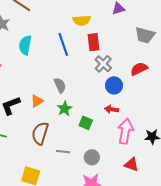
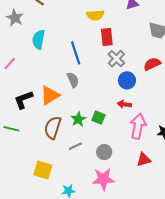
blue line: (63, 44) -> (76, 53), moved
orange triangle: (37, 101) -> (50, 95), size x1.5
green star: (65, 109) -> (78, 119), moved
gray line: (63, 152) -> (75, 146), turned -32
red triangle: (131, 165) -> (144, 160), turned -35

